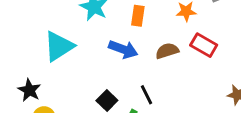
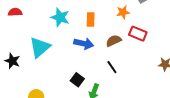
black star: (29, 90) -> (12, 61), moved
black line: (146, 95) -> (112, 67), moved

